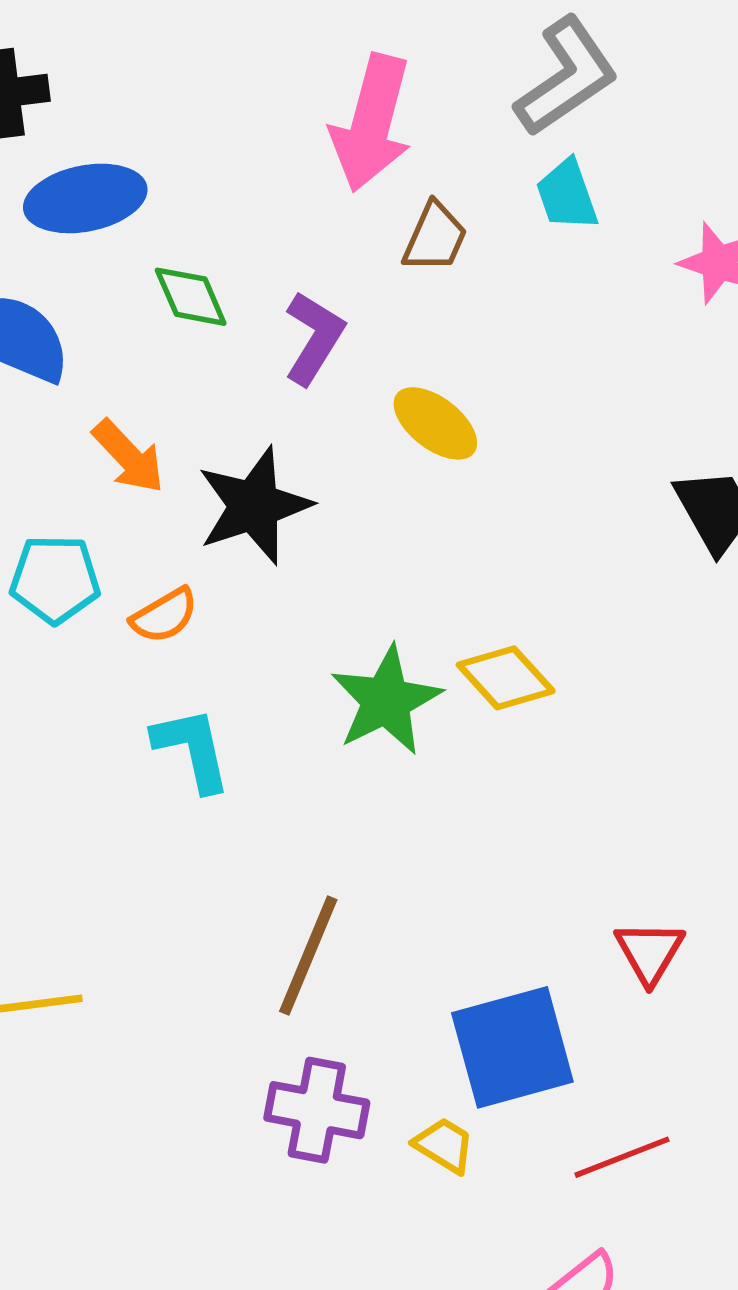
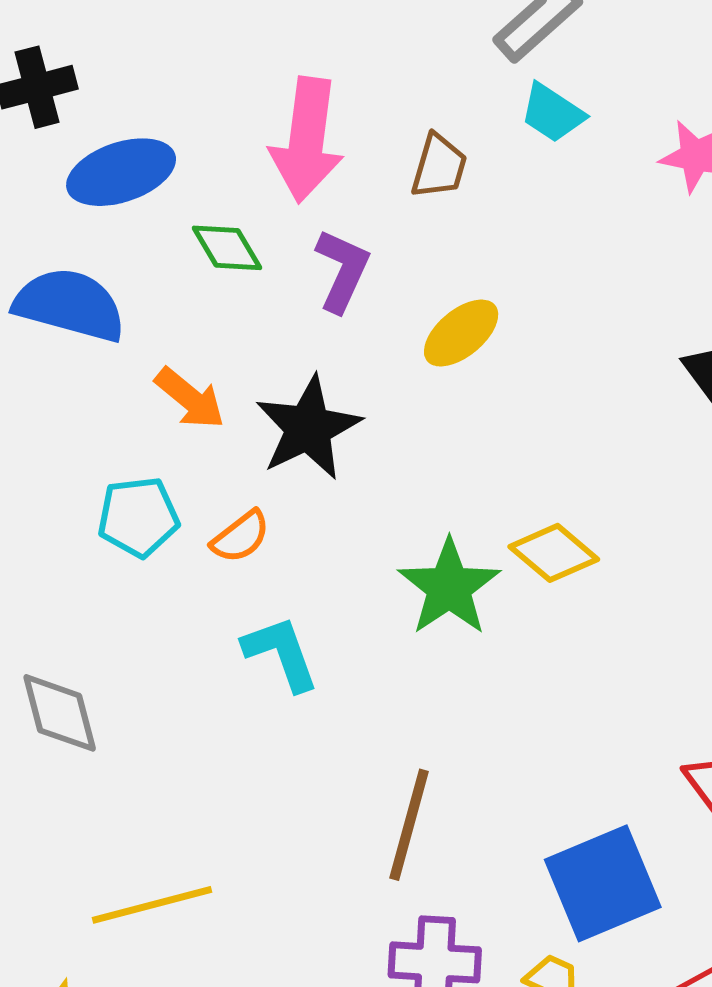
pink arrow: (372, 123) -> (307, 140), moved
cyan trapezoid: (567, 195) -> (552, 113), turned -30
yellow ellipse: (435, 423) -> (461, 333), turned -70

